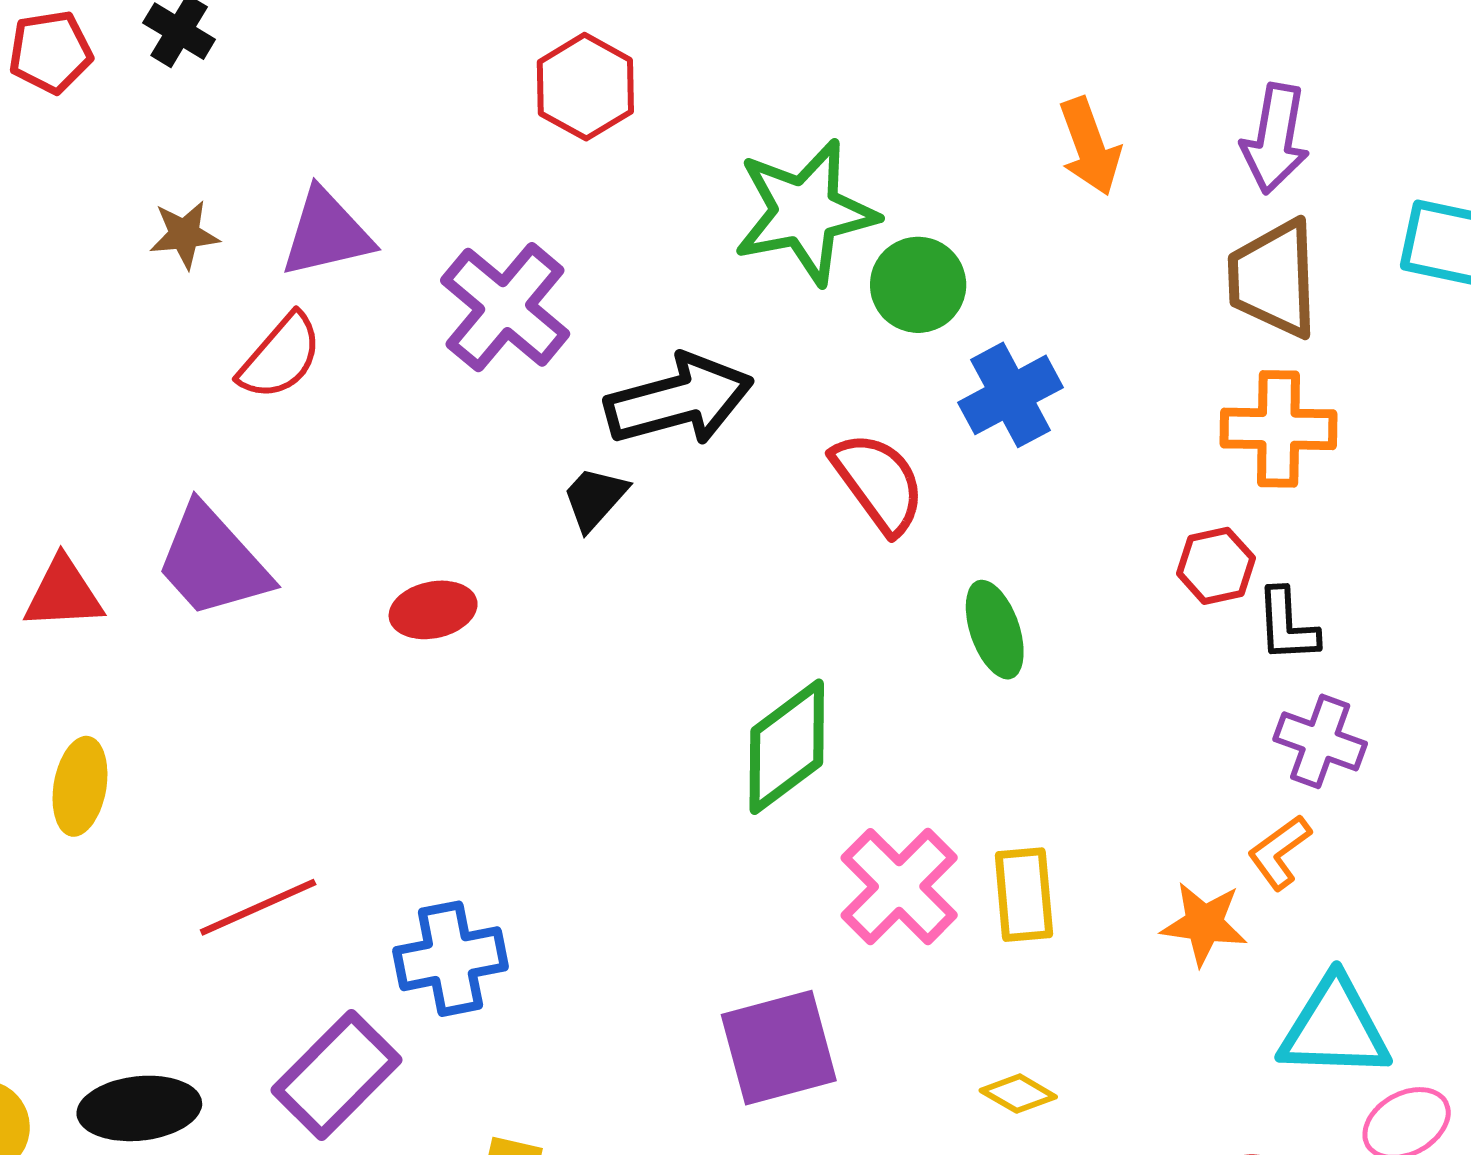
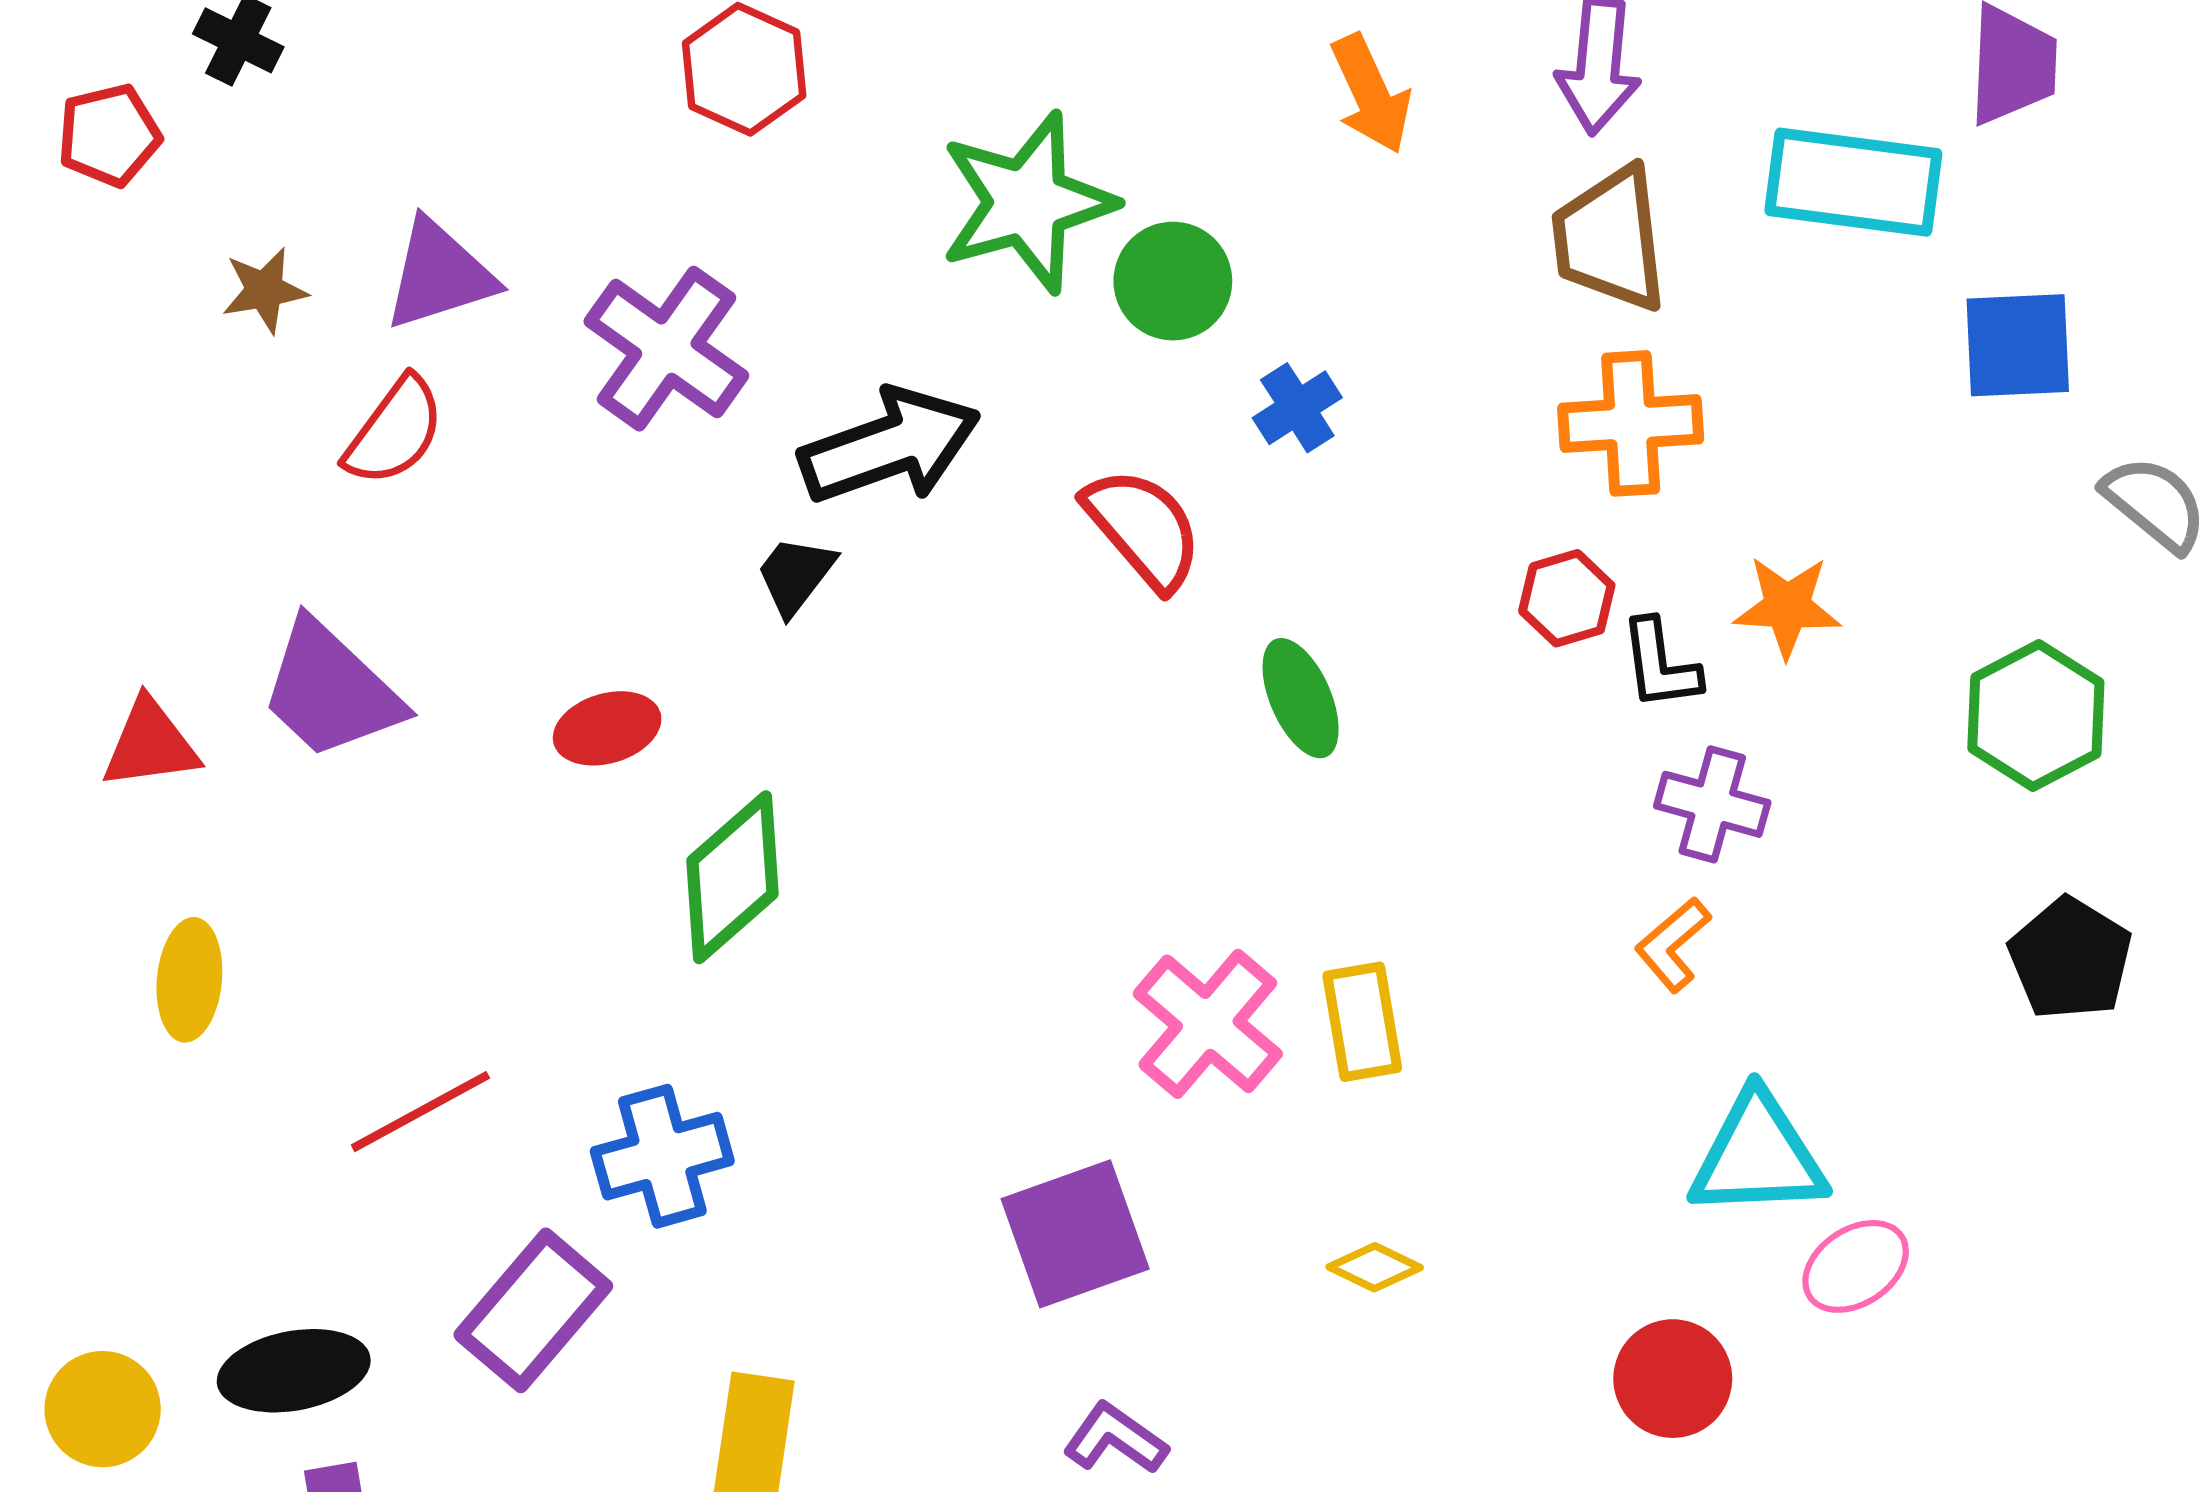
red pentagon: (50, 52) -> (109, 135), moved
blue cross: (1010, 395) -> (1297, 408), size x0.7
green diamond: (787, 747) -> (733, 877), moved
orange star: (1204, 924) -> (1787, 607), moved

